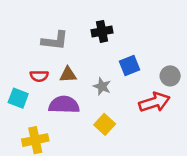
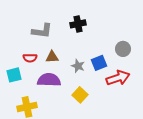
blue square: (130, 65) -> (99, 63), moved
gray circle: (170, 76) -> (123, 49), moved
cyan square: (18, 98) -> (14, 75), turned -35

